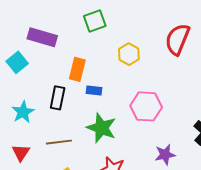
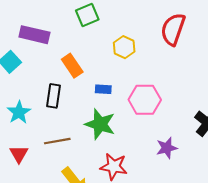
orange rectangle: (77, 69) -> (72, 66), turned -45
blue rectangle: (94, 91) -> (103, 89), moved

